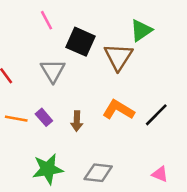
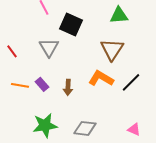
green triangle: (141, 30) -> (119, 15), turned 30
brown triangle: (118, 57) -> (112, 49), moved

